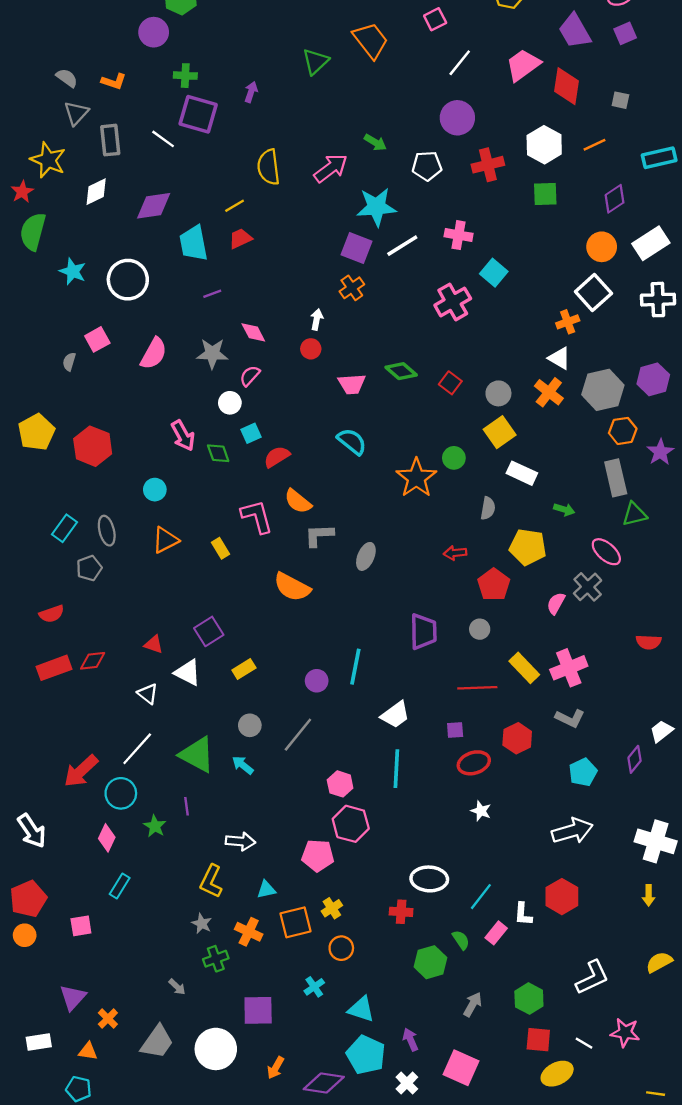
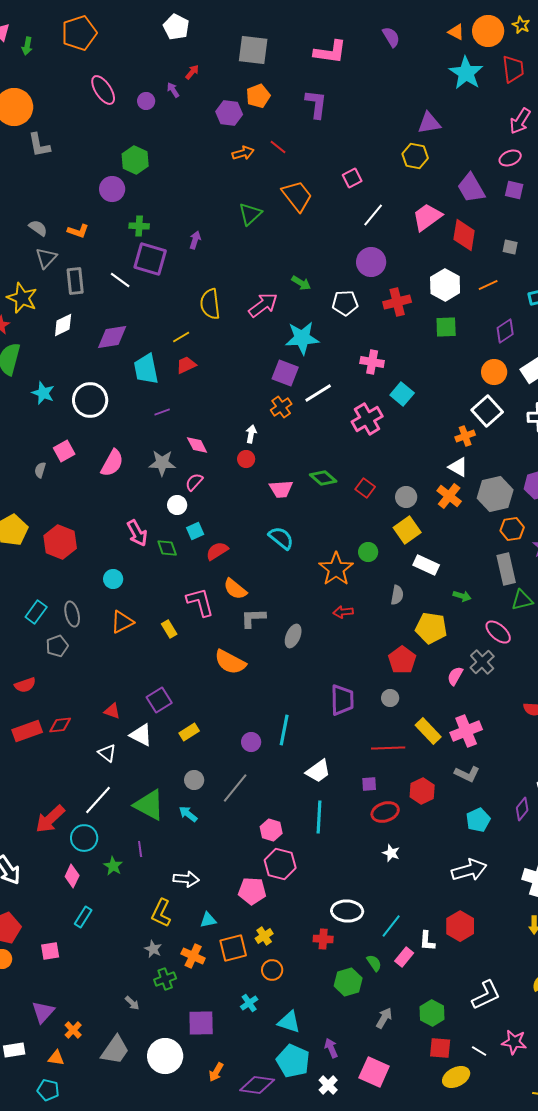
purple square: (625, 33) -> (514, 190), turned 36
white line: (402, 246) -> (318, 393), moved
red arrow: (455, 553) -> (343, 612), moved

